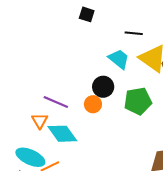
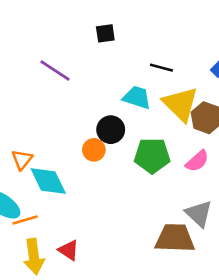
black square: (87, 14) -> (105, 33), turned -35
cyan trapezoid: (119, 59) -> (137, 97), turned -30
purple line: (56, 102) -> (55, 71), moved

